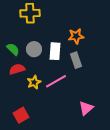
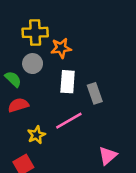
orange star: (76, 36) -> (61, 48), moved
gray circle: (34, 49) -> (33, 64), moved
yellow star: (34, 82) -> (36, 135), moved

